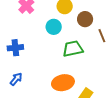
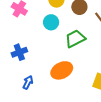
orange ellipse: (63, 83) -> (62, 70), moved

